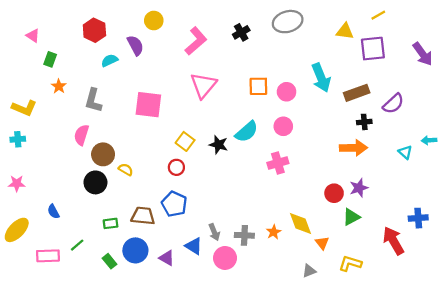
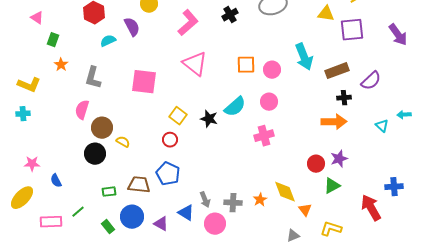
pink triangle: (203, 85) -> (195, 64), turned -32
pink star: (17, 183) -> (32, 164), moved

